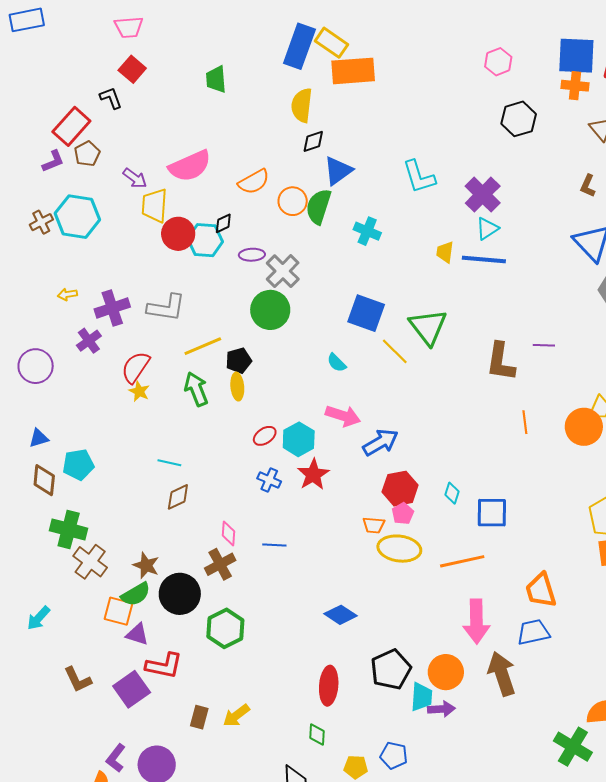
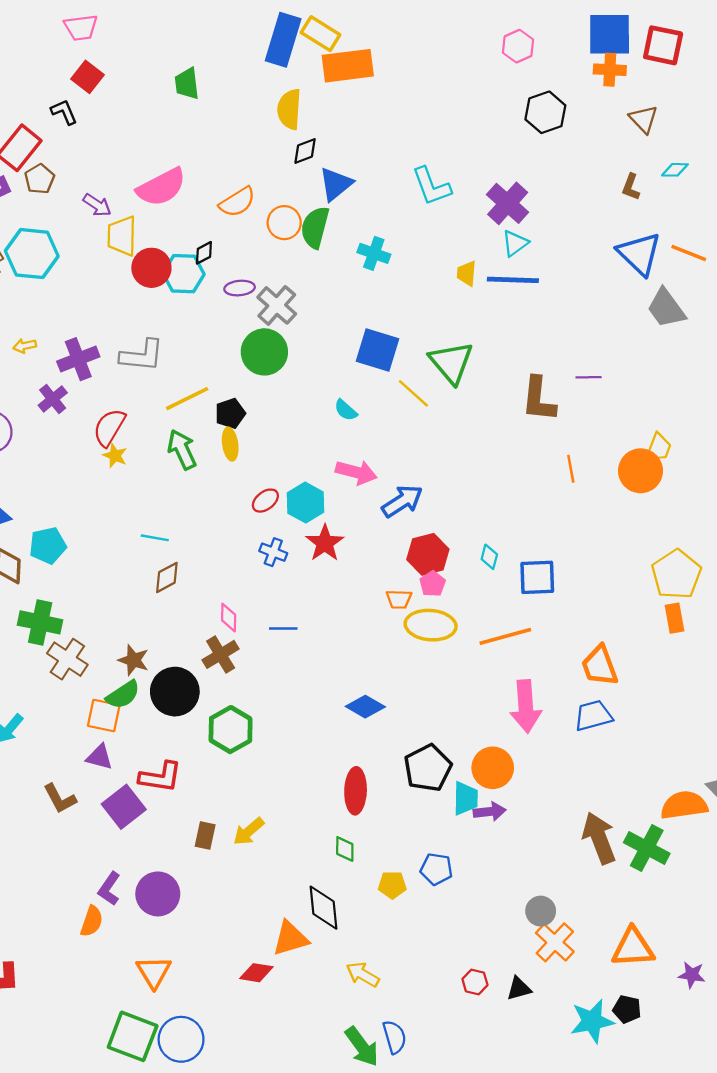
purple triangle: (137, 634) -> (99, 757), moved
brown arrow: (502, 674) -> (599, 838), moved

